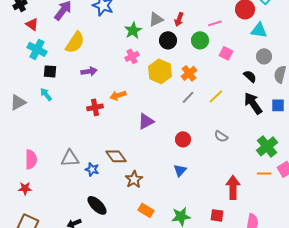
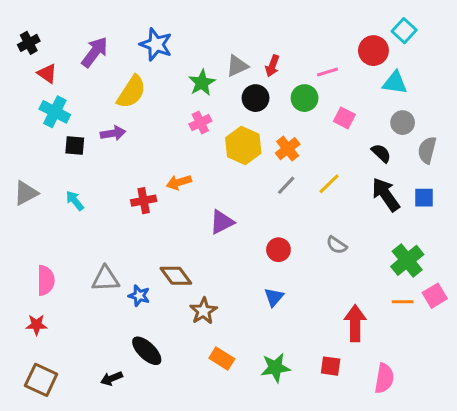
yellow semicircle: (75, 42) -> (131, 92), moved
purple arrow: (89, 71) -> (113, 133), moved
cyan arrow: (46, 94) -> (75, 201), moved

